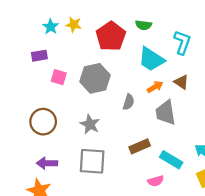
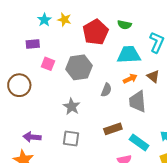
cyan trapezoid: (151, 59) -> (129, 55), turned 140
brown circle: (43, 122) -> (19, 85), moved
gray square: (92, 161) -> (71, 138), size x0.7

